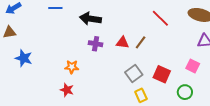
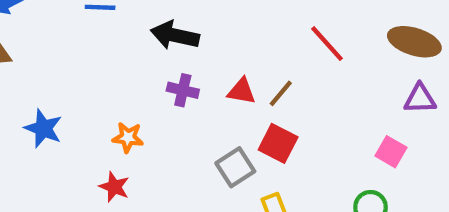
blue star: (24, 58) -> (43, 128), moved
gray square: (134, 73) -> (235, 167), moved
red square: (162, 74) -> (278, 143), moved

